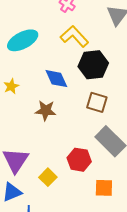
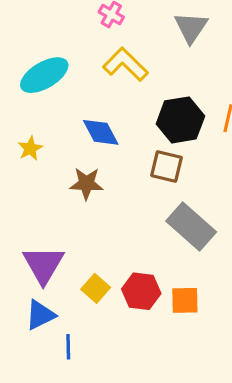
black hexagon: (93, 65) -> (180, 120), moved
red hexagon: (79, 160) -> (141, 291), moved

